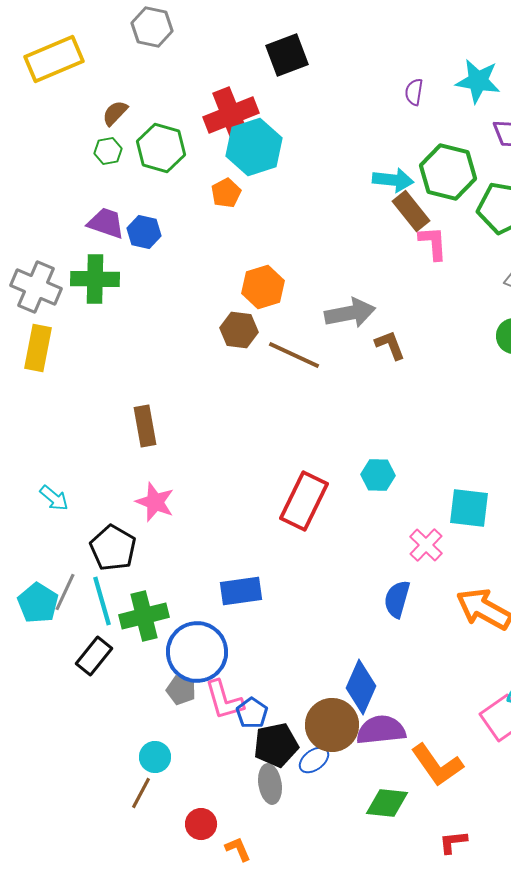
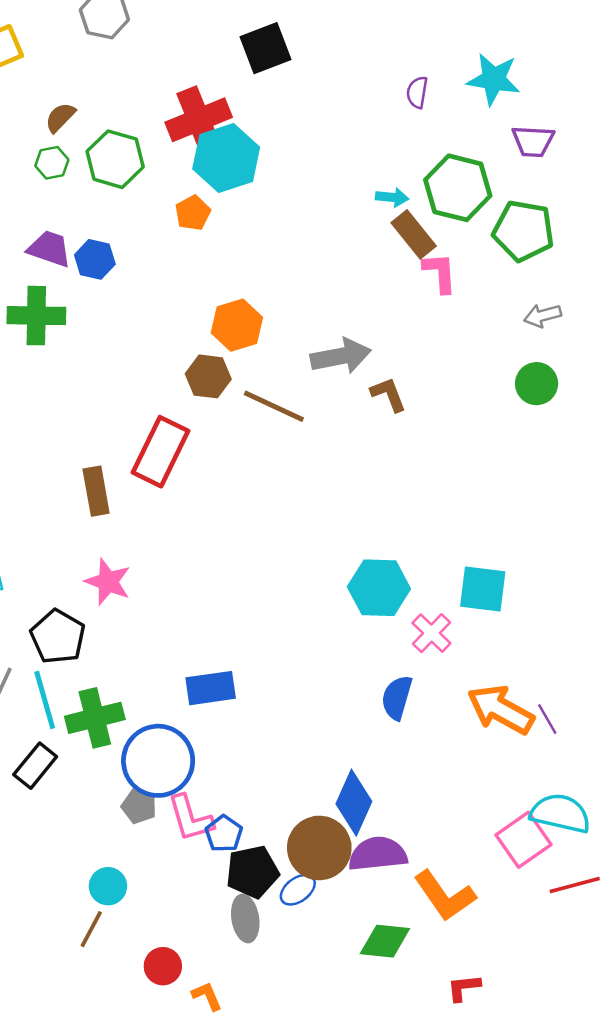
cyan arrow: (393, 180) -> (392, 197), size x0.7
cyan hexagon: (378, 475) -> (379, 588), moved, size x1.5
red rectangle: (304, 501) -> (160, 452), moved

